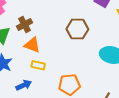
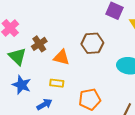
orange triangle: (32, 45) -> (61, 57), moved

